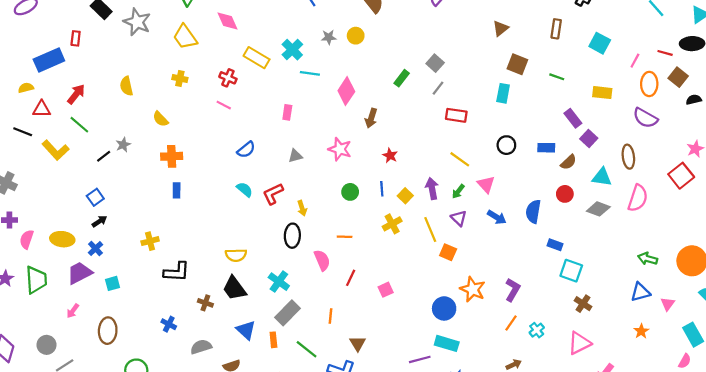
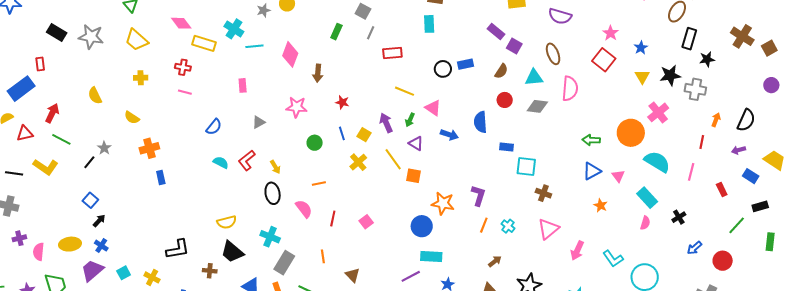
pink diamond: (227, 21) -> (181, 23), moved
black line: (23, 132) -> (14, 173), moved
blue rectangle: (546, 148) -> (466, 64), moved
yellow cross: (150, 241) -> (152, 277), moved, turned -35

